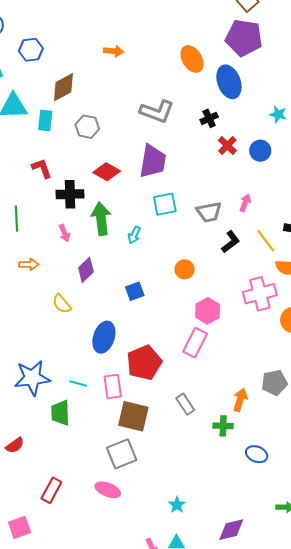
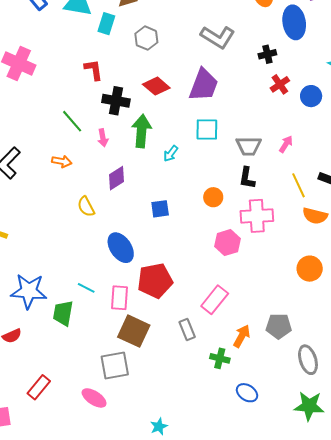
green line: (16, 219) -> (72, 121), moved, turned -50
black L-shape: (231, 242) -> (247, 178), moved, turned 125
pink cross: (260, 294) -> (257, 216), moved
blue ellipse: (104, 337) -> (121, 248), turned -64
pink rectangle: (195, 343) -> (215, 300), moved
blue star: (32, 378) -> (29, 291), moved

